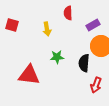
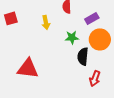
red square: (12, 25) -> (11, 18), turned -32
green star: (57, 57) -> (72, 37), moved

